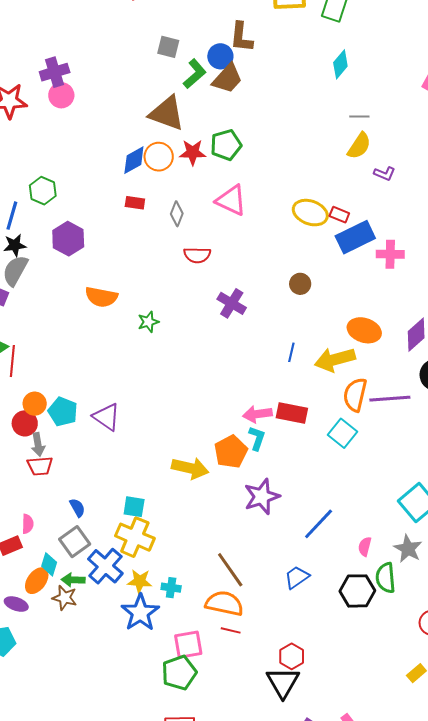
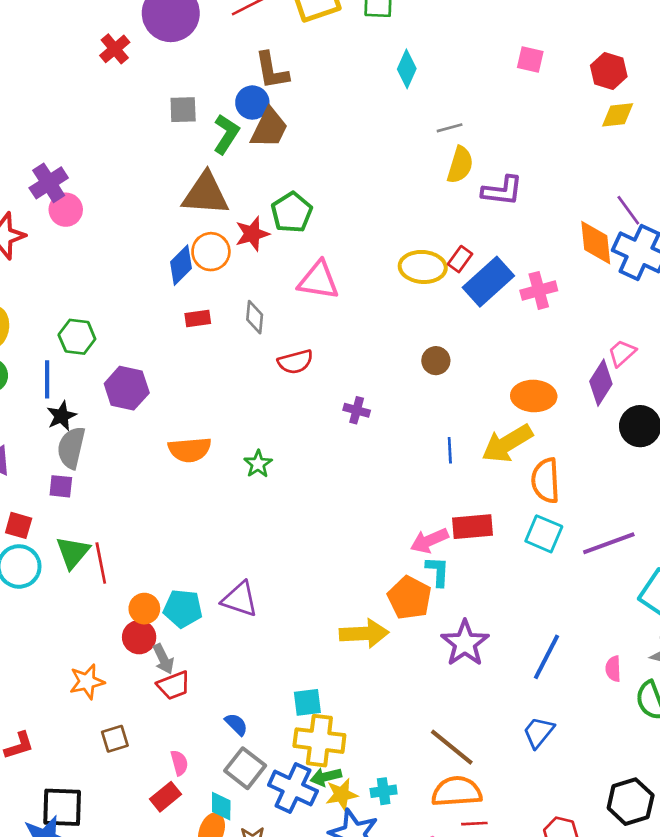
purple L-shape: (385, 174) -> (502, 191), size x1.5
red rectangle: (339, 215) -> (460, 259), turned -60
purple cross: (232, 303) -> (357, 410), size x0.7
purple line: (390, 399) -> (609, 543), moved
green arrow: (73, 580) -> (326, 777), moved
black hexagon: (357, 591) -> (631, 802), moved

